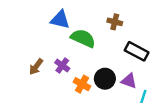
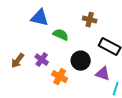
green semicircle: (83, 38) -> (61, 35), size x0.7
black circle: (105, 79) -> (81, 61), moved

